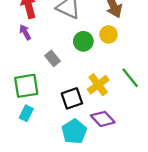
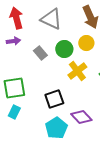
purple arrow: (25, 32) -> (13, 41), turned 112
gray rectangle: (53, 58) -> (40, 53), moved
yellow cross: (98, 85) -> (77, 71), moved

